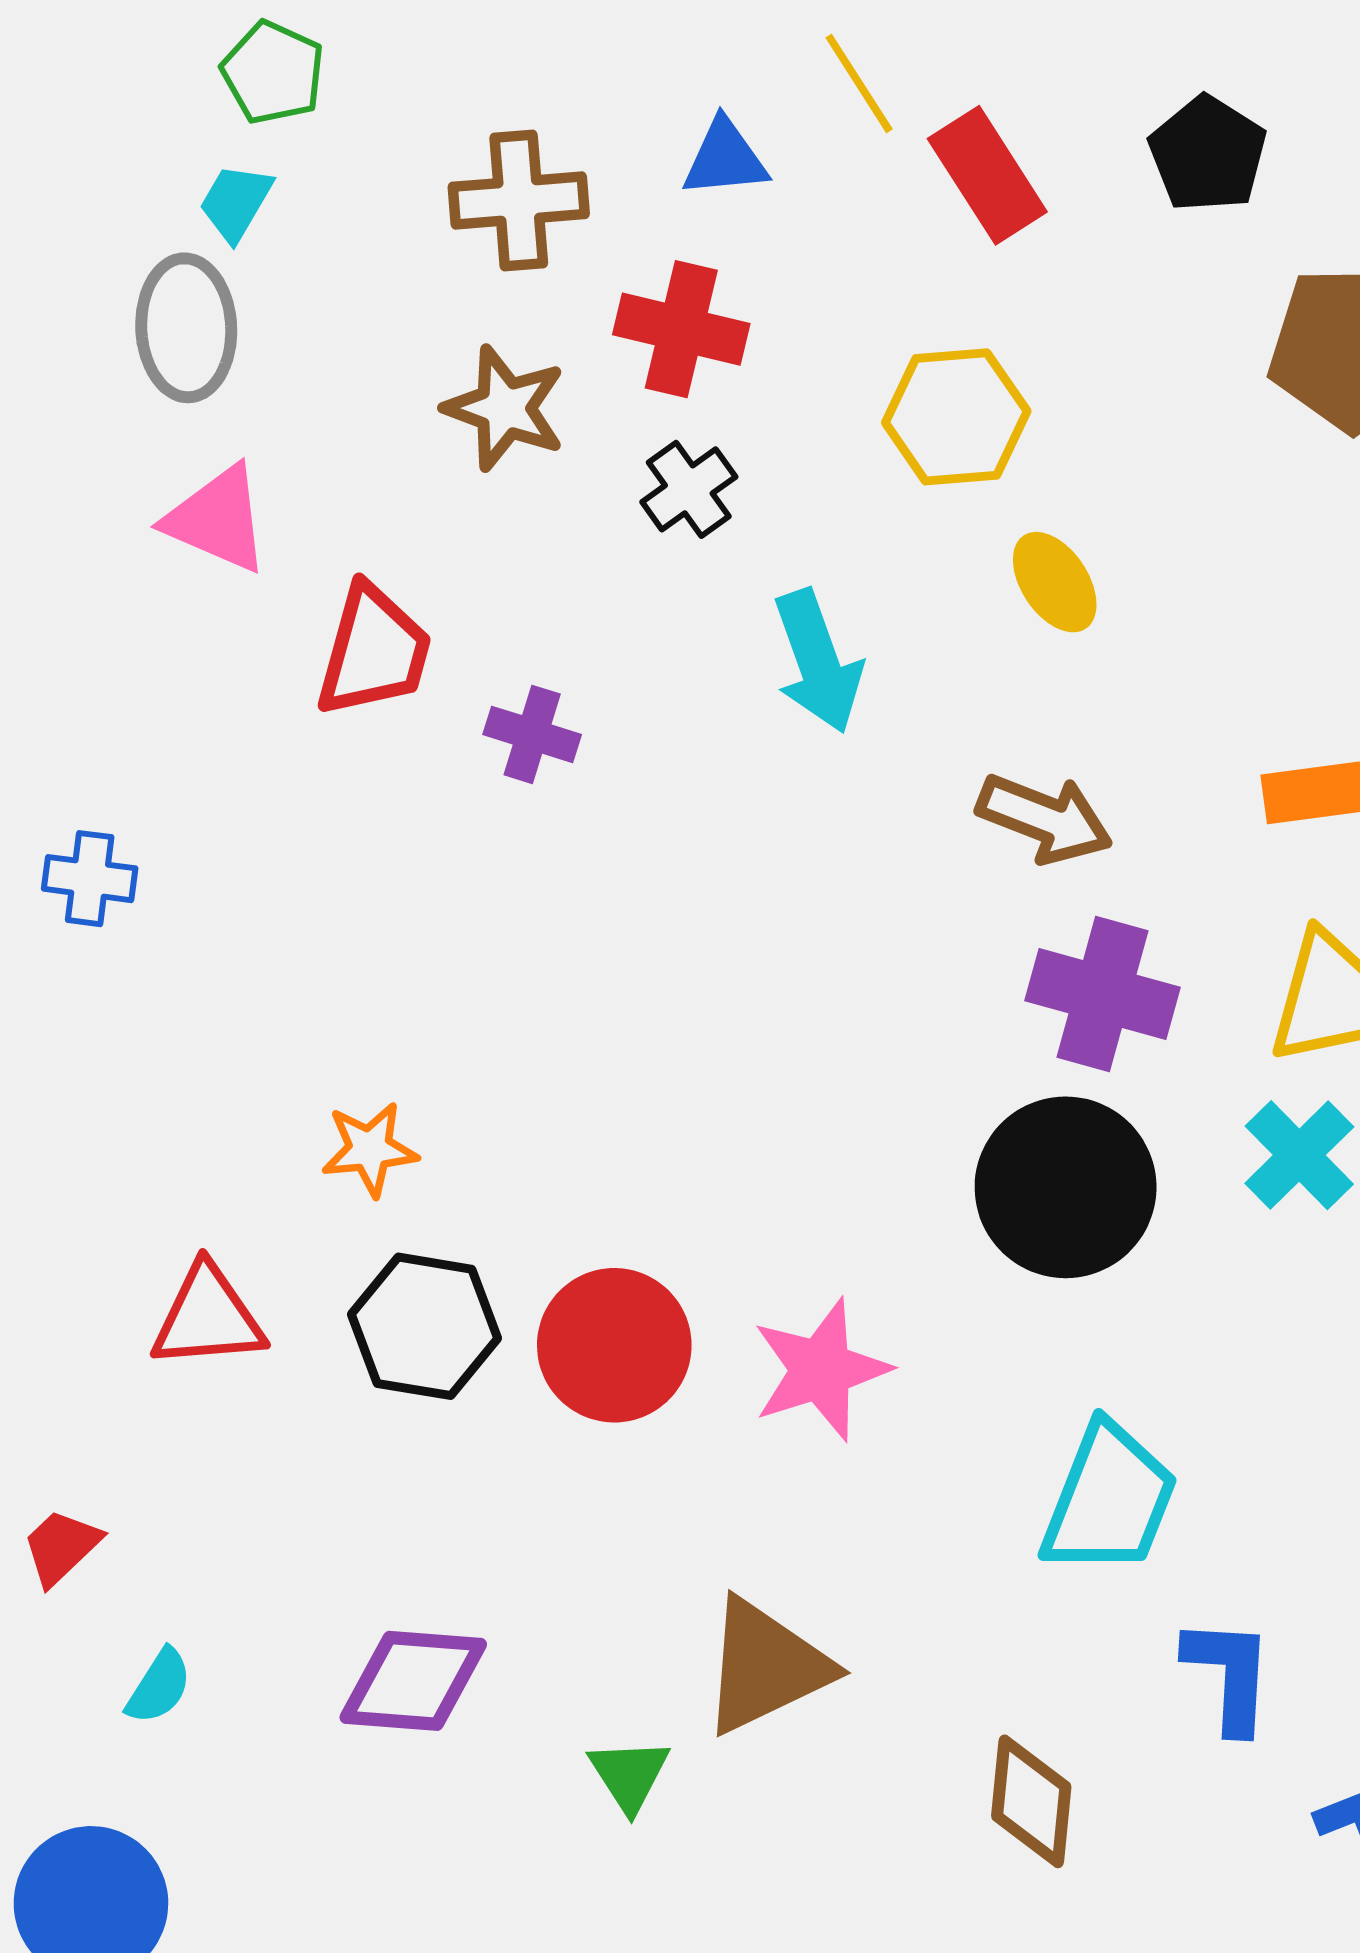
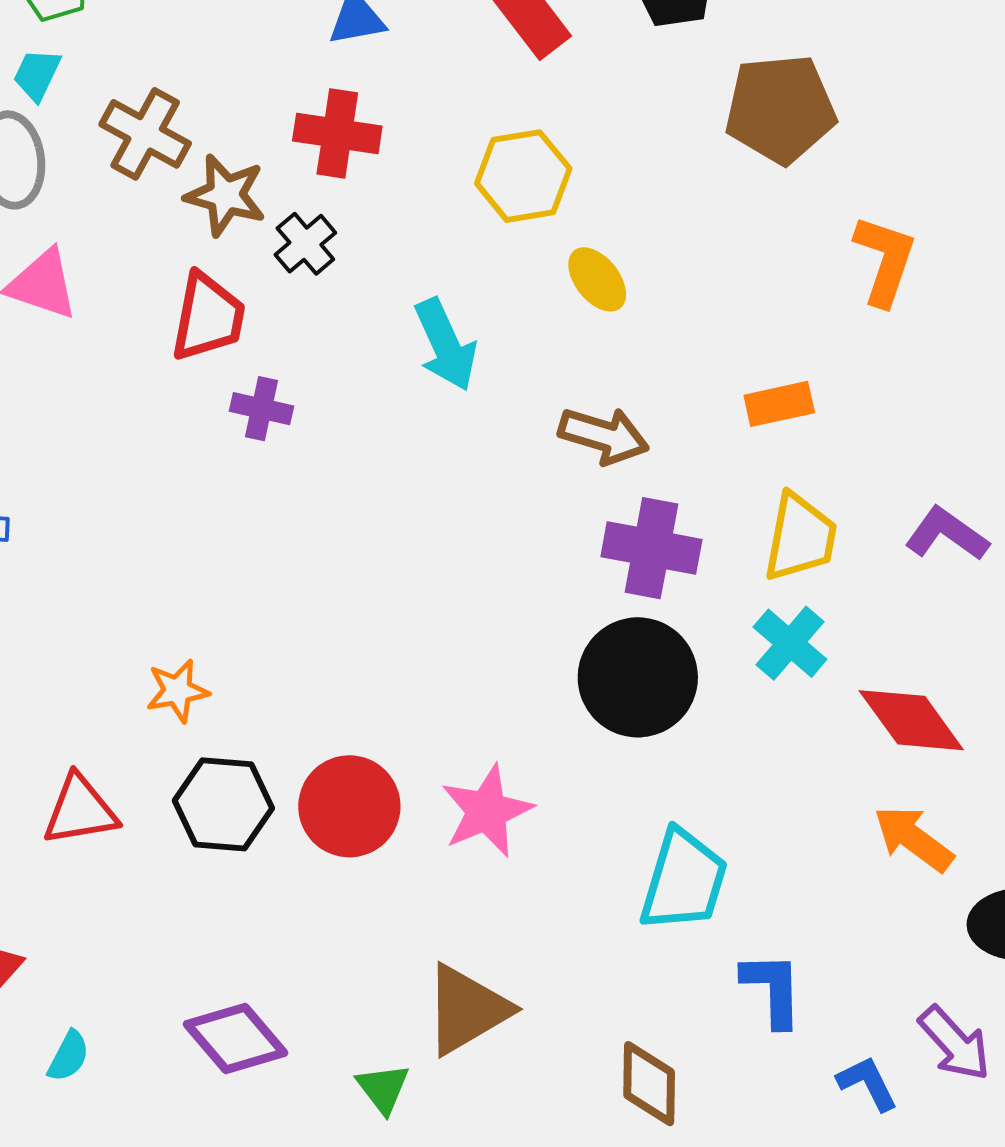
brown cross: (519, 200) -> (145, 134), moved, turned 38
black cross: (689, 489) -> (305, 244), moved
red trapezoid: (374, 651) -> (208, 317), moved
purple diamond: (413, 1681) -> (236, 1038), turned 50

